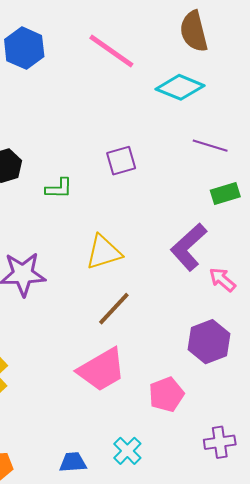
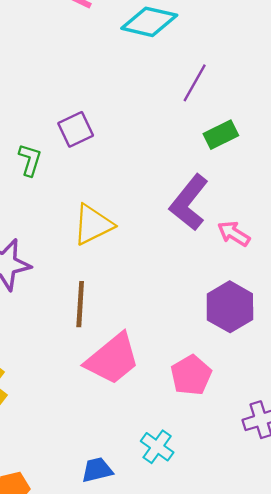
purple line: (210, 146) -> (195, 83), turned -68
purple square: (121, 161) -> (76, 129), moved
green L-shape: (59, 188) -> (30, 160), turned -64
brown line: (114, 309) -> (80, 304), moved, turned -30

